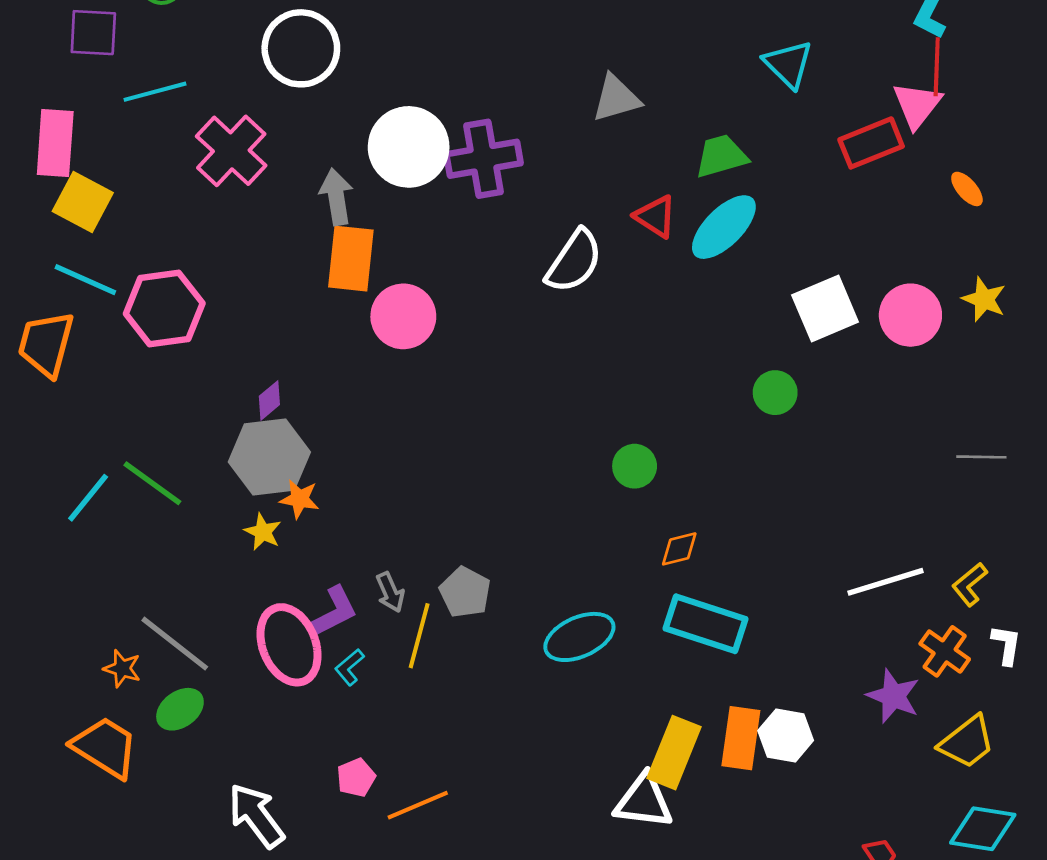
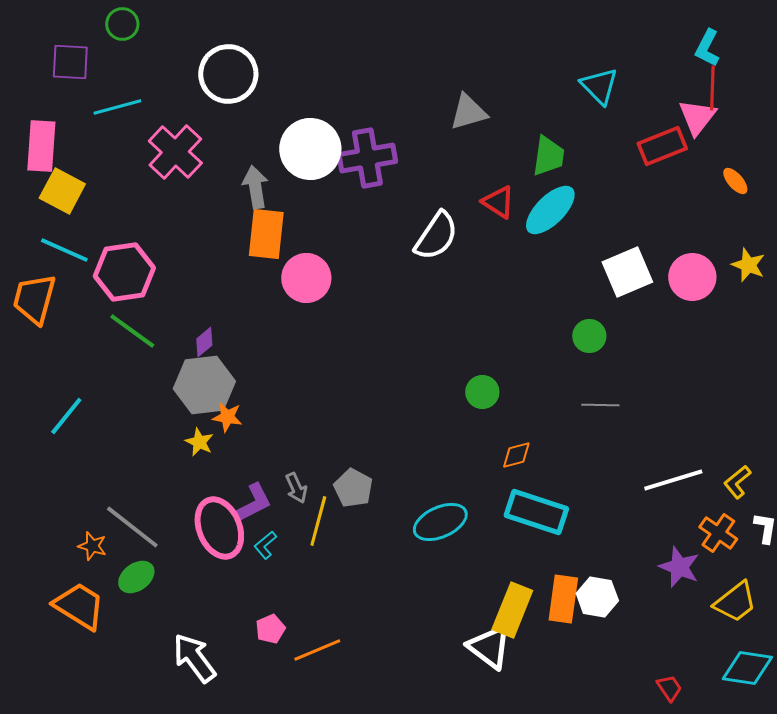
green trapezoid: (721, 156) -> (548, 156), turned 114
gray line: (981, 457) -> (600, 405), moved
green line: (152, 483) -> (132, 331), moved
white triangle: (644, 801) -> (489, 647), turned 30

